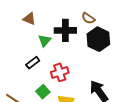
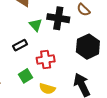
black hexagon: (98, 39) -> (88, 47), moved
green triangle: (44, 41) -> (36, 25), turned -32

